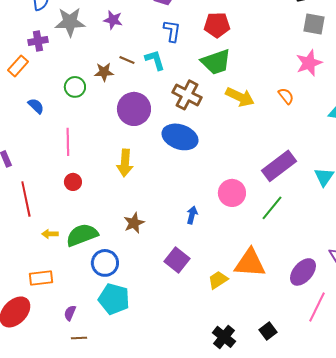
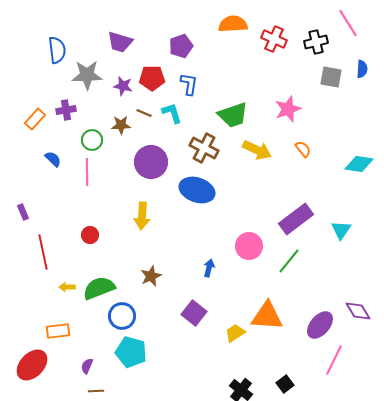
purple star: (113, 20) -> (123, 86), moved
red pentagon: (217, 25) -> (152, 78), moved
purple cross: (38, 41) -> (66, 110), moved
pink star: (309, 63) -> (288, 109), moved
pink line: (68, 142) -> (87, 172), moved

